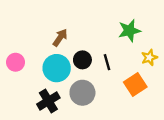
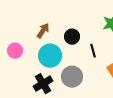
brown arrow: (60, 38) -> (43, 31), moved
black circle: (82, 60) -> (72, 37), moved

